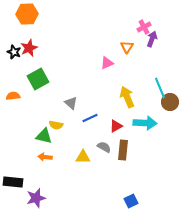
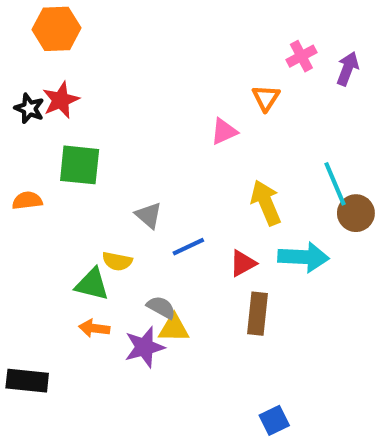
purple arrow: (152, 39) -> (348, 69), moved
green square: (38, 79) -> (80, 165), turned 35
gray semicircle: (104, 147) -> (161, 307), moved
purple star: (36, 198) -> (144, 347), moved

